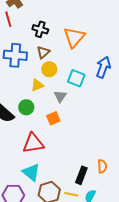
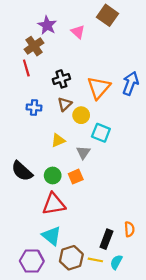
black cross: (40, 29) -> (61, 79), turned -35
blue cross: (15, 55) -> (34, 107), size x0.6
blue arrow: (103, 67) -> (131, 83), moved
yellow circle: (49, 69) -> (81, 115), moved
green circle: (26, 107) -> (53, 175), moved

